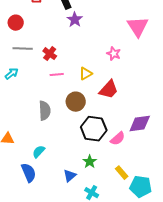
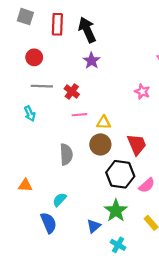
purple star: (75, 20) -> (92, 61), moved
cyan arrow: (12, 74) -> (30, 114), turned 104
yellow triangle: (86, 74) -> (104, 122), moved, turned 32
red trapezoid: (109, 90) -> (137, 144), moved, turned -65
green star: (90, 162) -> (116, 211), size x1.5

